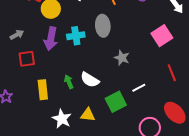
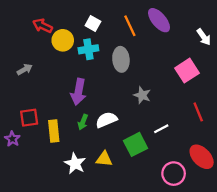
cyan cross: (76, 36) -> (88, 49), moved
purple arrow: (51, 39) -> (78, 92), moved
red square: (27, 59) -> (29, 118), moved
white semicircle: (90, 80) -> (106, 120), turned 126
green arrow: (69, 82) -> (83, 122), turned -136

